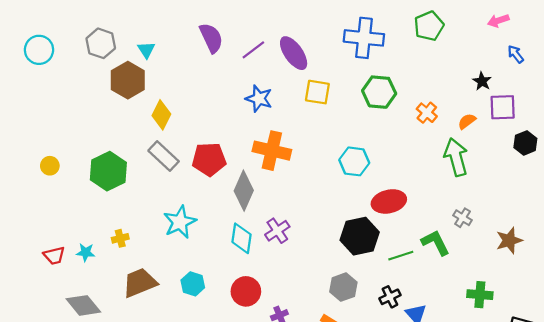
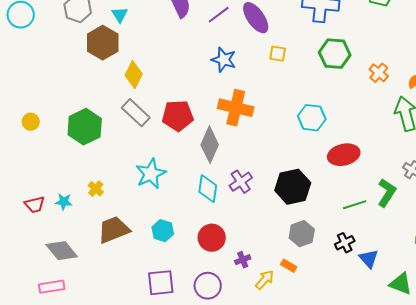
yellow square: (317, 92) -> (278, 54), size x0.7
black hexagon: (360, 236) -> (293, 187), moved
yellow cross: (120, 238) -> (96, 189), turned -35
green L-shape: (435, 243) -> (387, 193), turned 60

